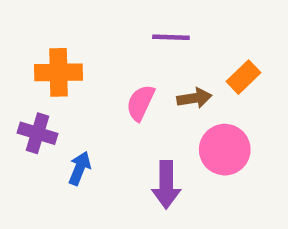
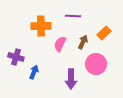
orange cross: (59, 72) -> (41, 26), moved
brown arrow: (194, 98) -> (83, 42), turned -56

